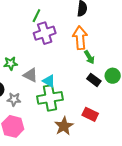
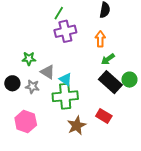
orange arrow: (80, 38) -> (100, 39), size x0.7
green arrow: (89, 57) -> (108, 59), turned 80
black rectangle: (94, 80) -> (110, 82), size x1.6
gray star: (14, 99) -> (32, 87), moved

